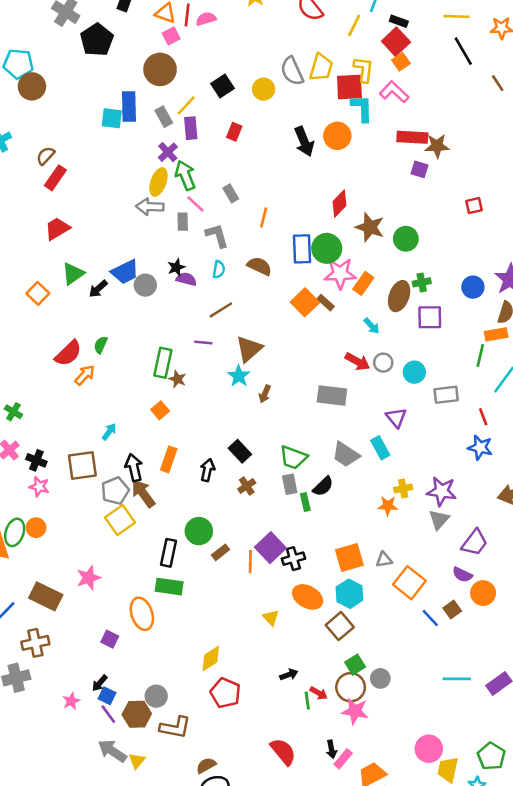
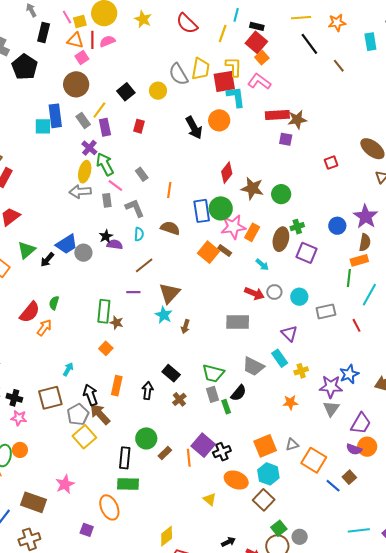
purple square: (430, 317) -> (307, 253), turned 30
blue star: (480, 447) -> (349, 374), moved, turned -30
yellow cross: (403, 489) -> (301, 371), moved
orange circle: (483, 593) -> (367, 447), moved

